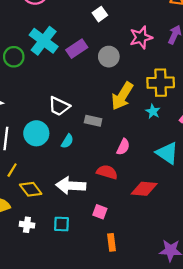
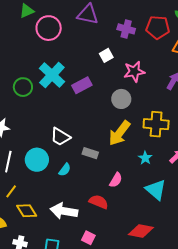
pink star: (141, 37) -> (134, 72), moved
gray circle: (109, 57) -> (121, 99), moved
cyan star: (153, 111) -> (145, 158), moved
red diamond: (144, 189) -> (141, 231), moved

